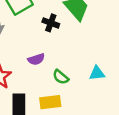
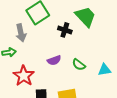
green semicircle: (61, 77) -> (79, 65), moved

